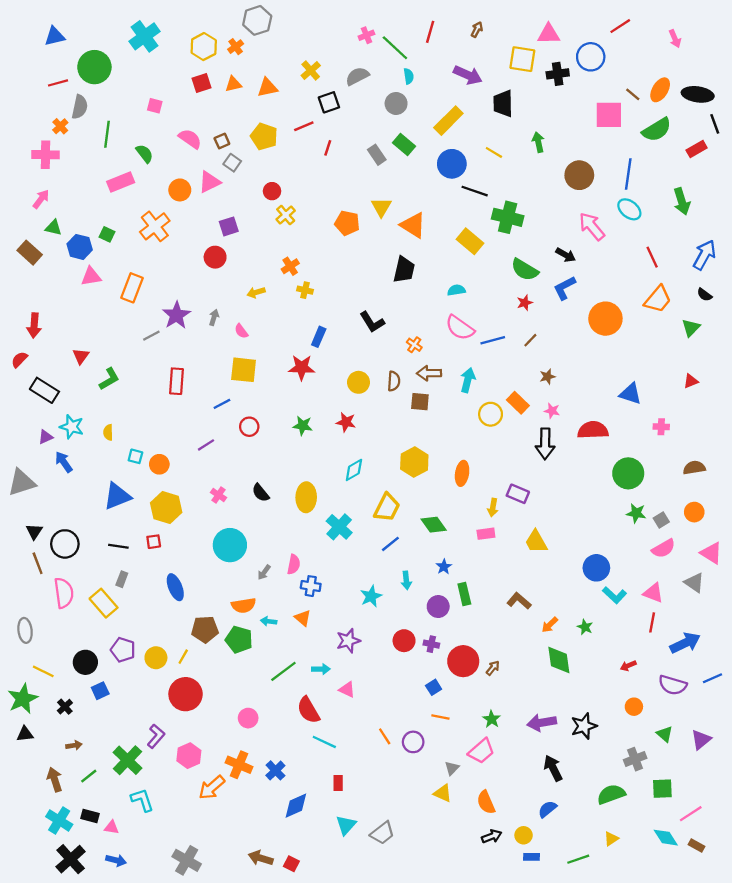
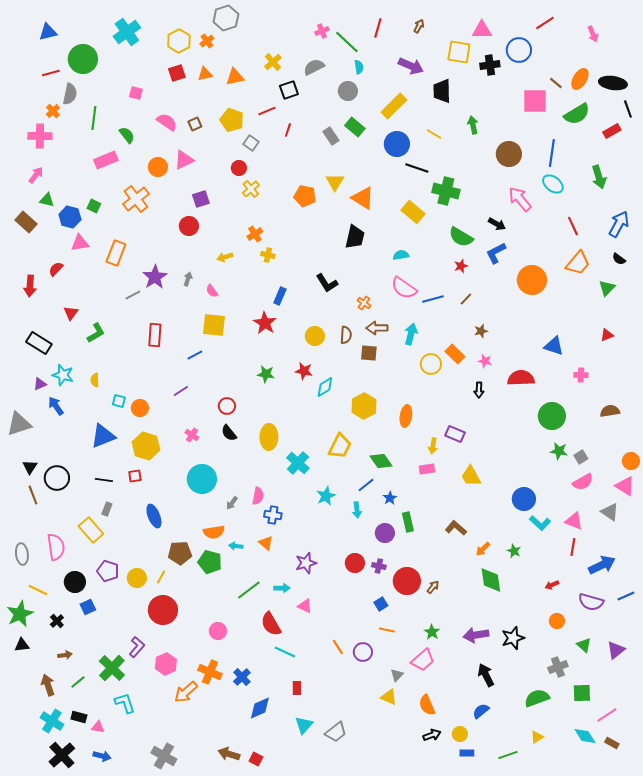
gray square: (232, 163) -> (251, 143), moved
red semicircle: (19, 360) -> (56, 269), moved
red star: (302, 368) -> (265, 323), turned 30
red circle: (249, 427) -> (227, 406), moved
black arrow: (545, 444) -> (479, 390), size x0.6
cyan diamond: (354, 470) -> (325, 387), moved
orange circle: (694, 512) -> (631, 461), moved
blue line: (390, 544) -> (366, 485), moved
pink semicircle: (64, 593) -> (56, 547), moved
cyan star: (371, 596) -> (326, 496), moved

